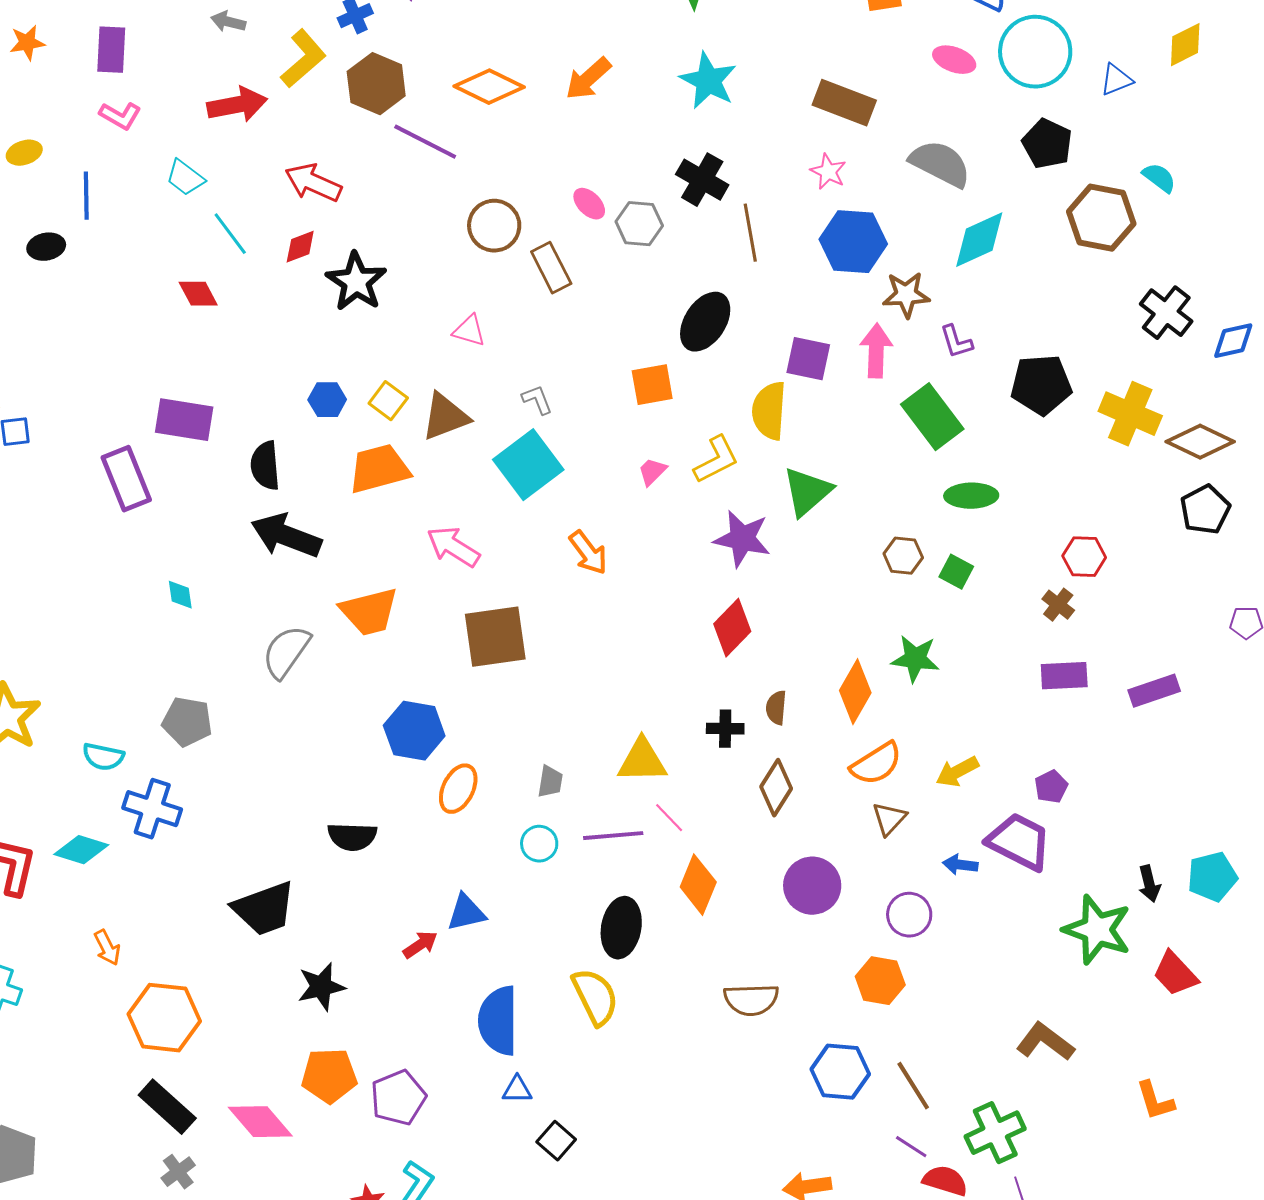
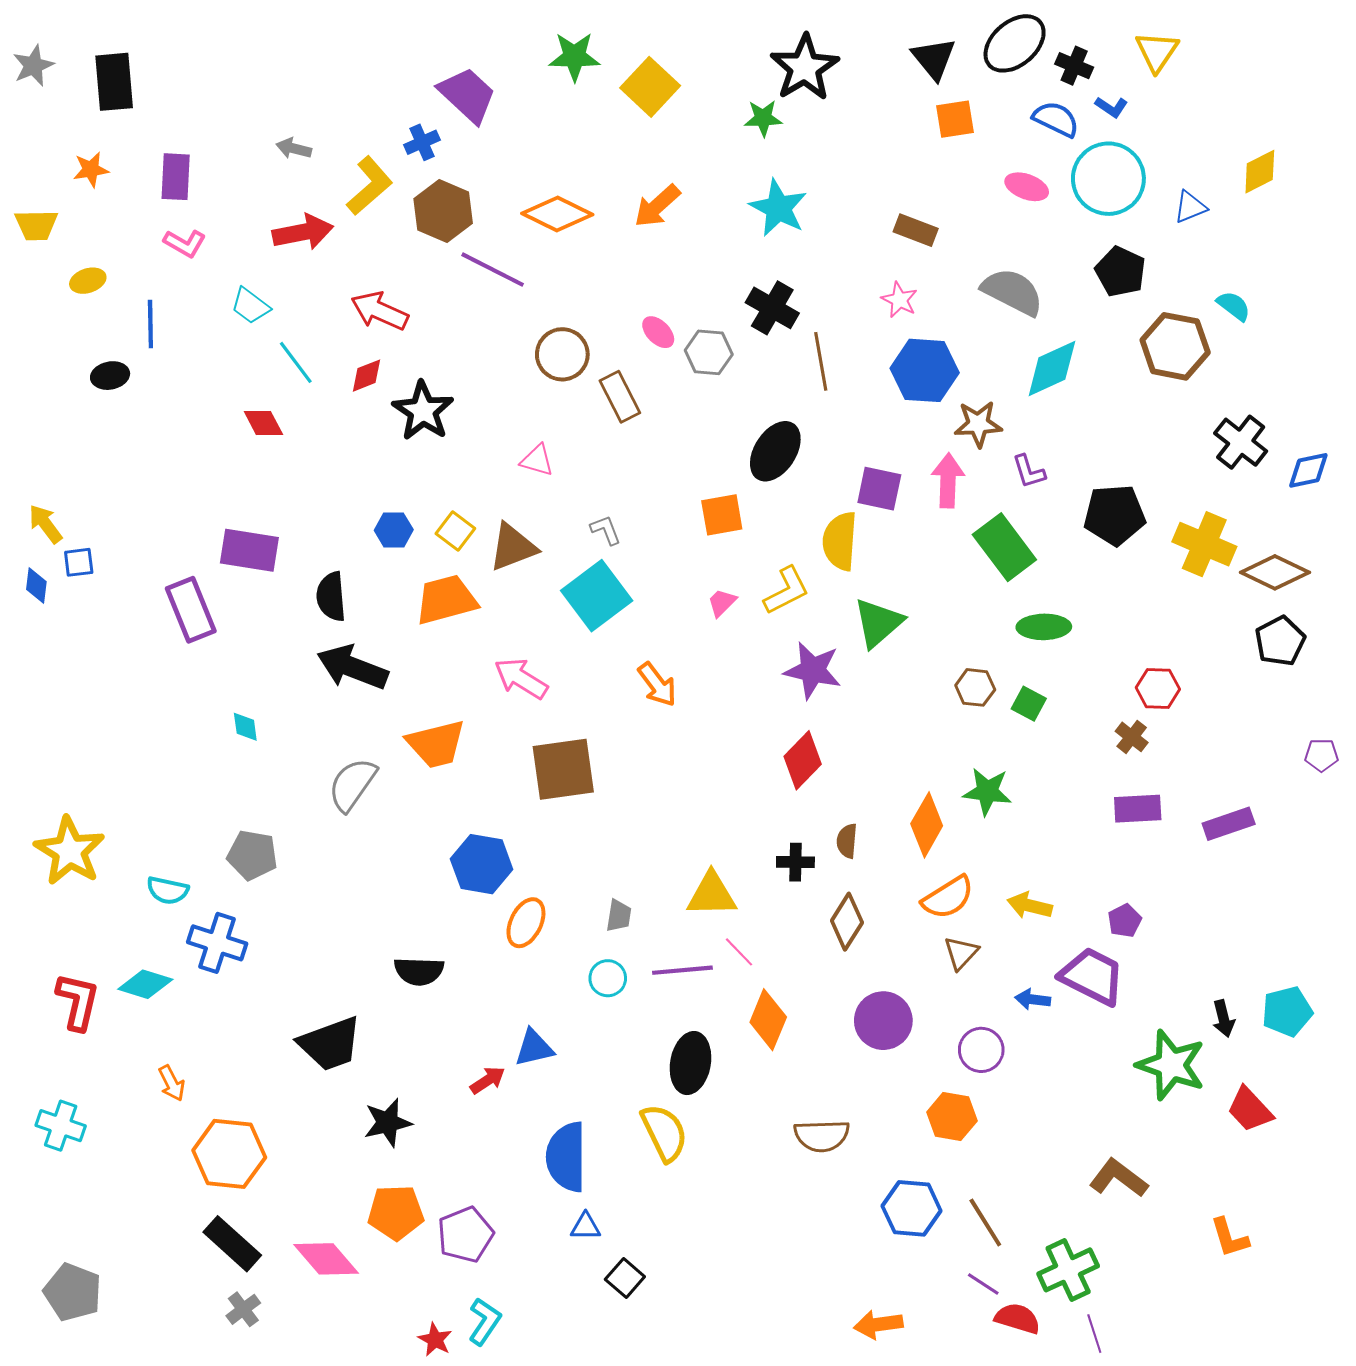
brown rectangle: (844, 103) -> (916, 230), size x0.7
yellow arrow: (957, 772) -> (1030, 906), turned 42

